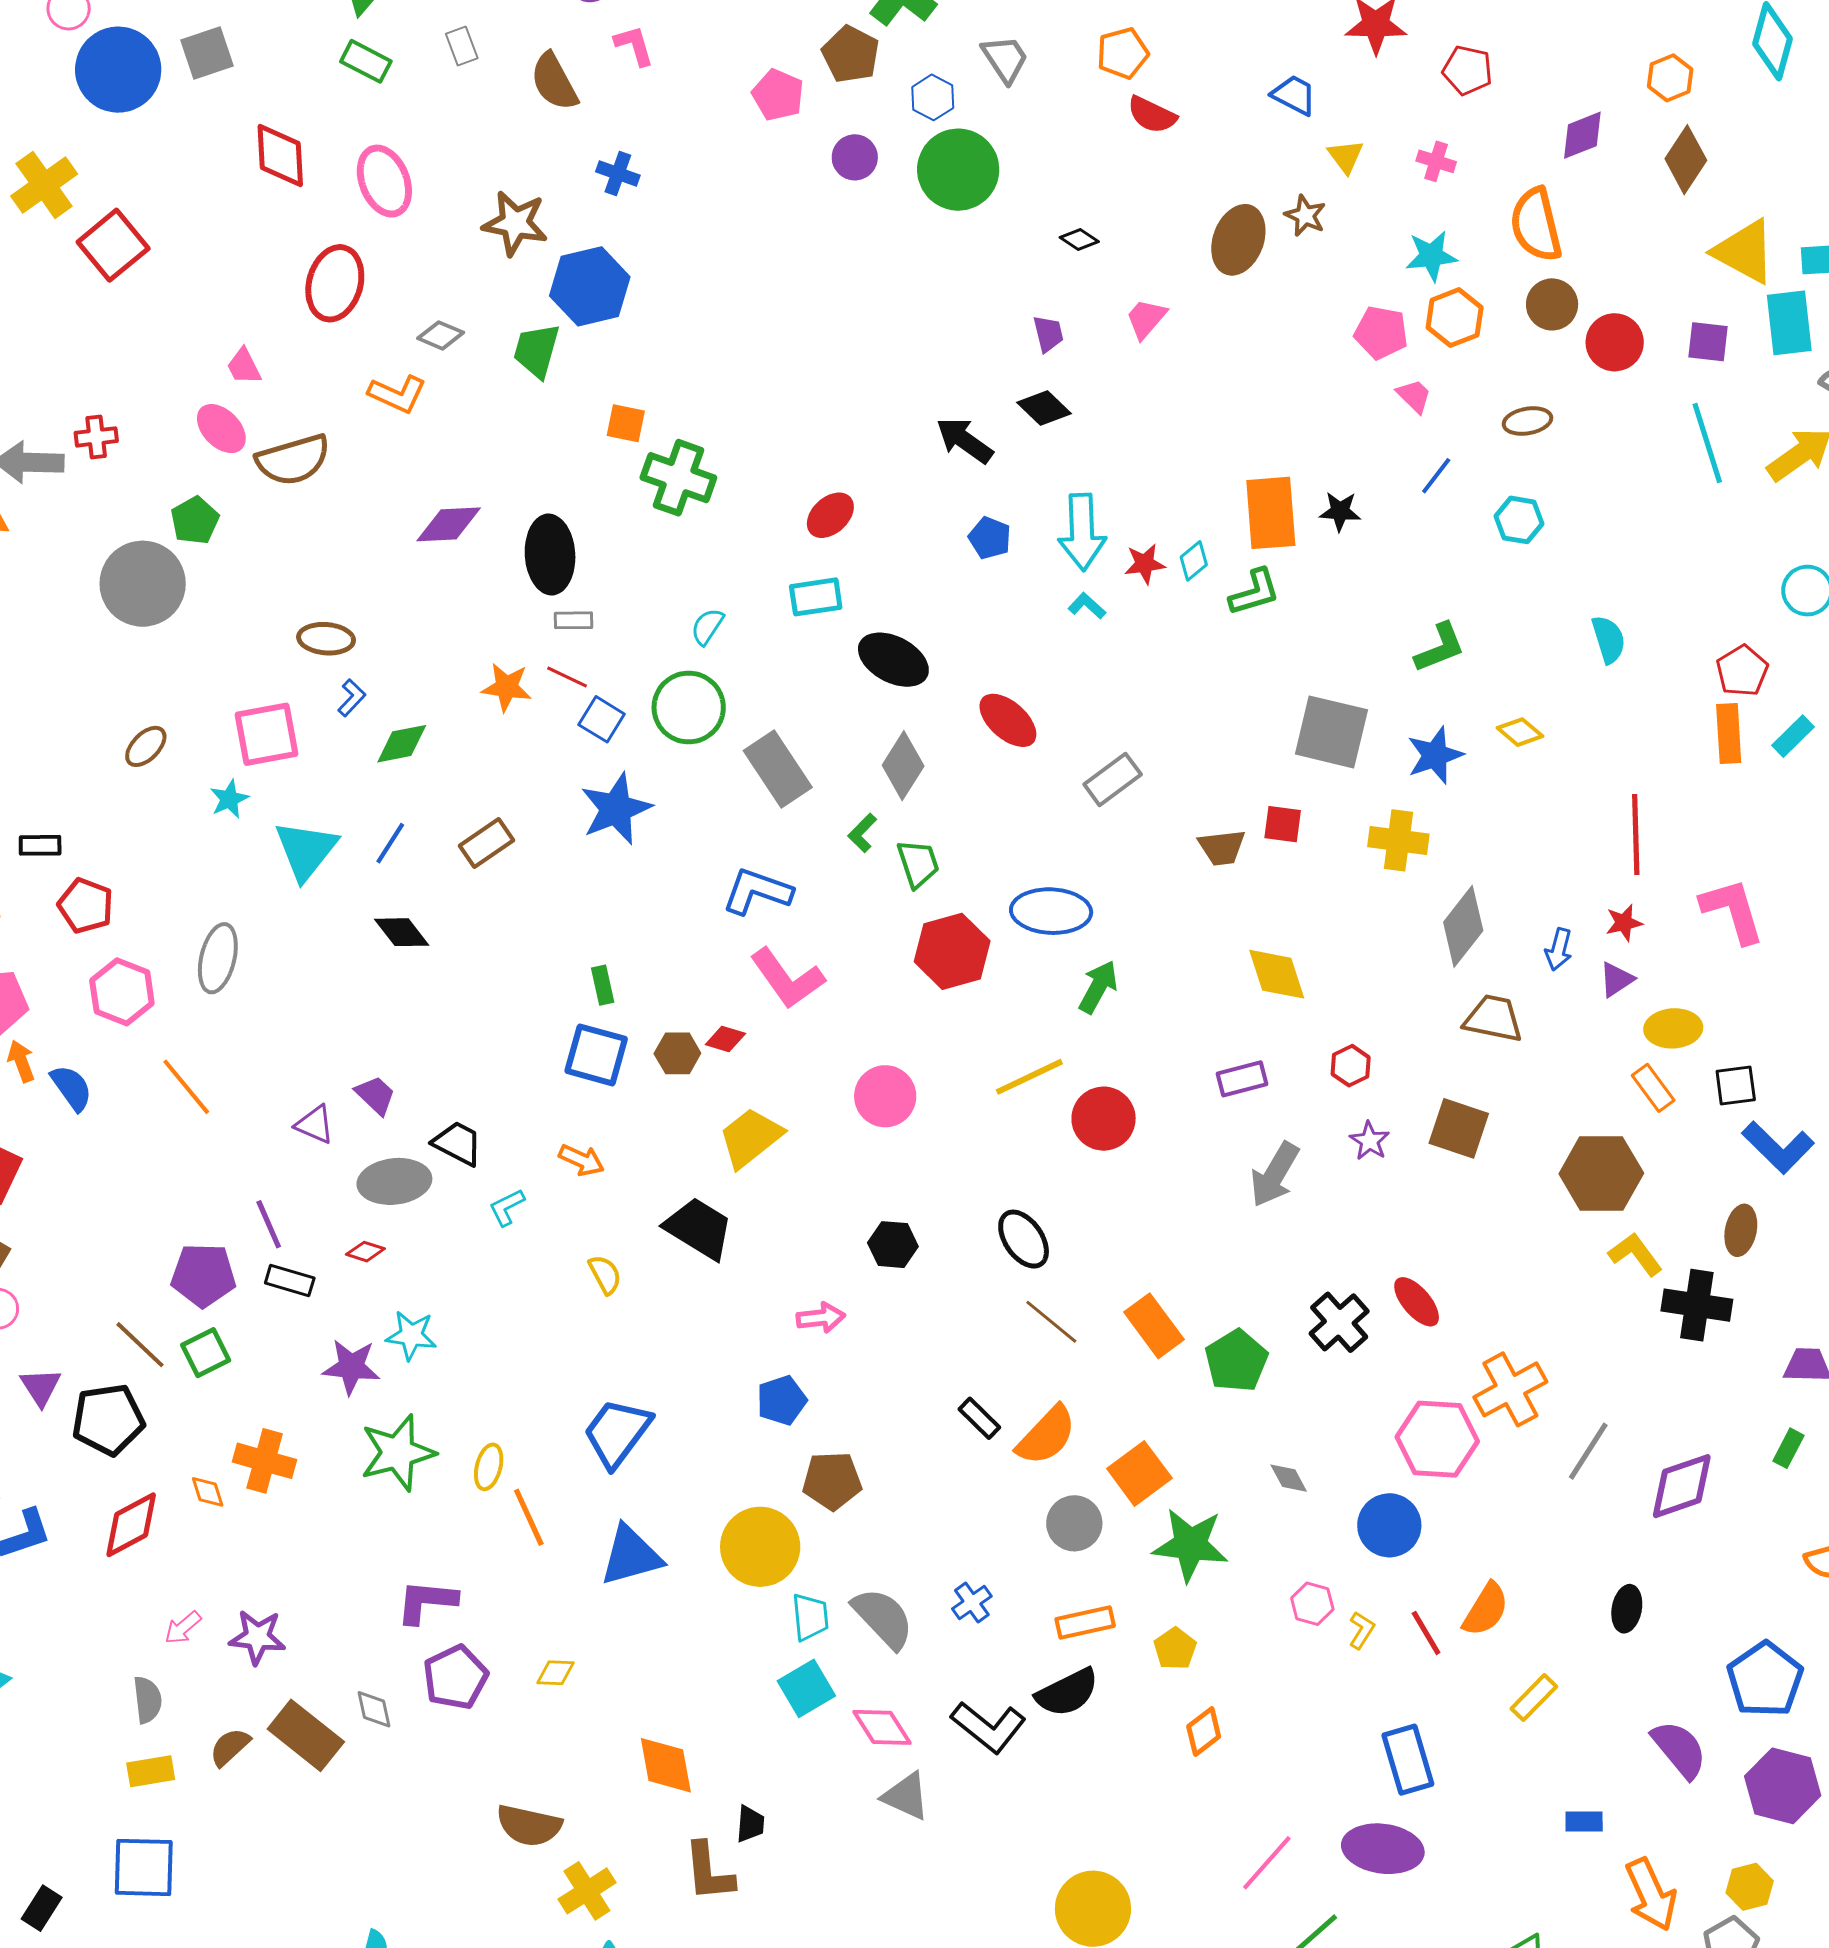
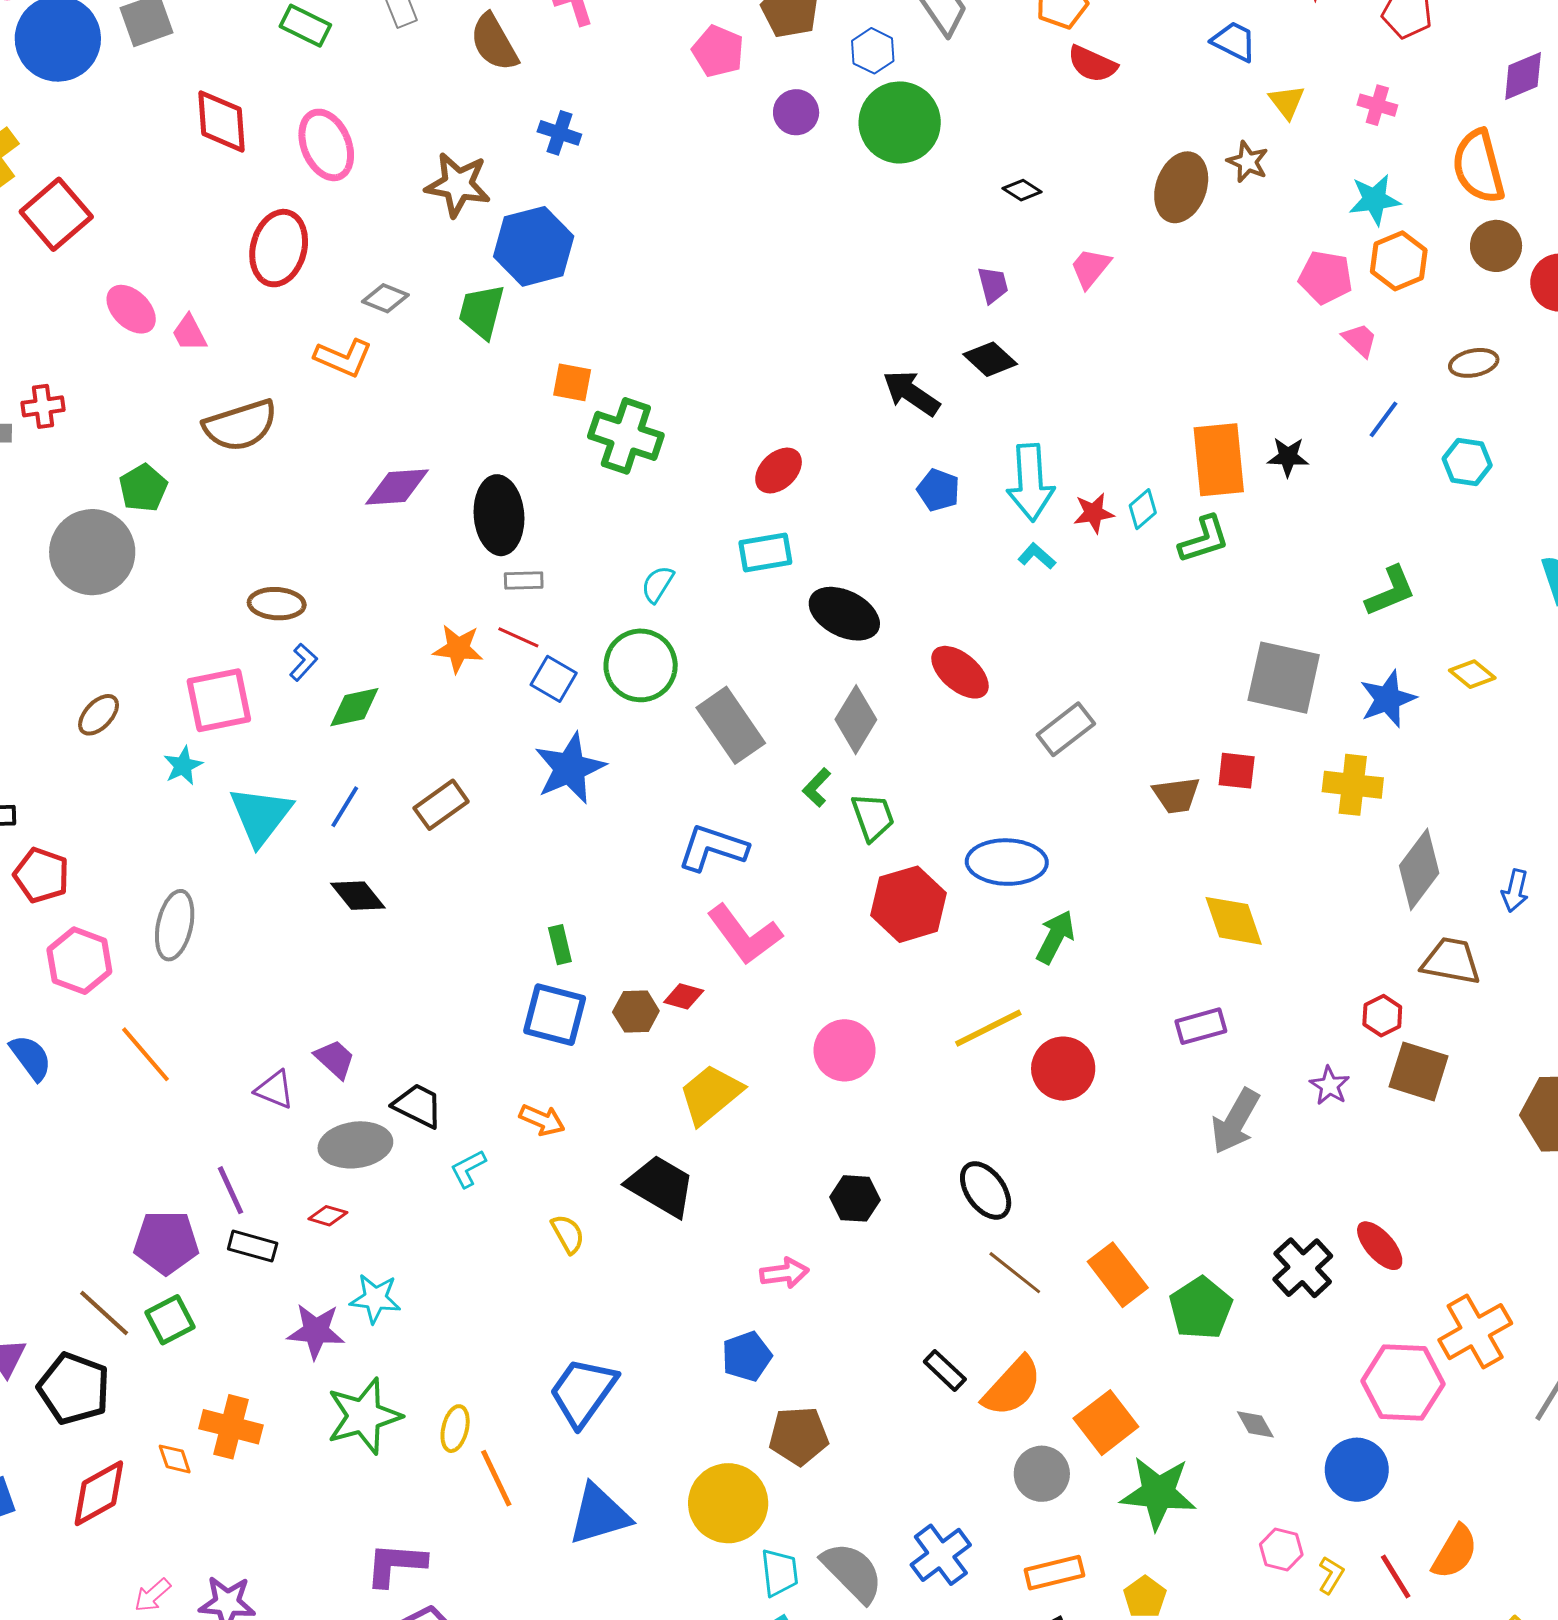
pink ellipse: (221, 429) -> (131, 309), moved
red hexagon: (1351, 1066) -> (1382, 1016), moved
black pentagon: (108, 1419) -> (74, 1388), turned 30
blue cross: (972, 1603) -> (941, 1555), size x1.5

